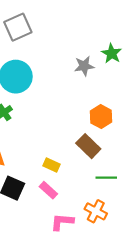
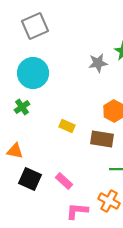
brown rectangle: (88, 146) -> (102, 139), turned -35
yellow rectangle: (52, 165) -> (67, 126), moved

